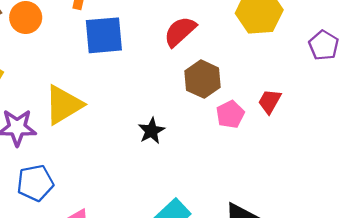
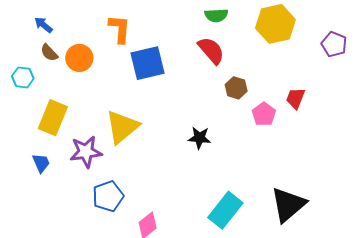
red semicircle: (180, 31) -> (211, 50), turned 100
brown hexagon: (203, 79) -> (236, 88), size x0.7
black star: (151, 131) -> (199, 138), turned -30

